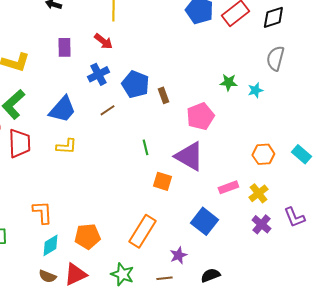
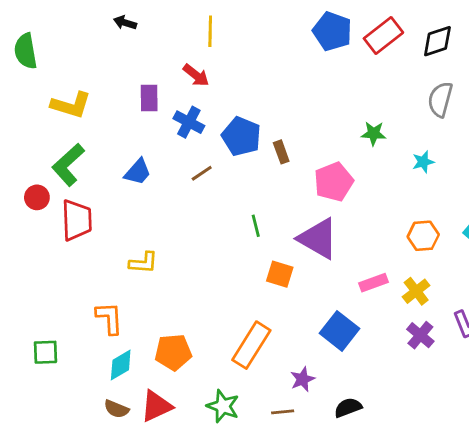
purple rectangle: (64, 47) -> (149, 98), moved
blue cross: (98, 74) -> (189, 122), turned -35
cyan star: (255, 90) -> (423, 162), moved
blue trapezoid: (62, 109) -> (138, 172), size x0.7
yellow L-shape: (66, 146) -> (143, 263), moved

